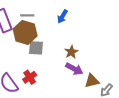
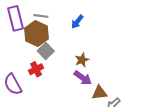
gray square: (36, 48) -> (46, 51), turned 35
red cross: (30, 77) -> (36, 69), moved

